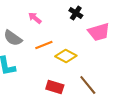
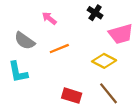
yellow diamond: (66, 56) -> (104, 61), moved

